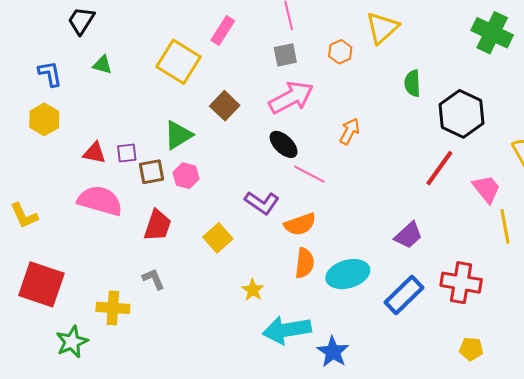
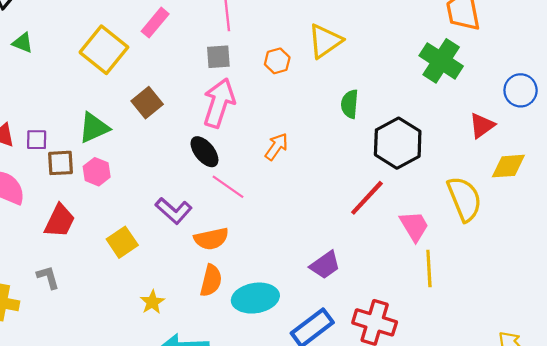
pink arrow: (291, 98) -> (219, 103), turned -51

